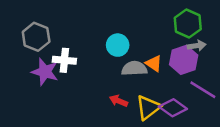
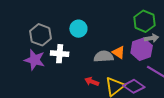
gray hexagon: (36, 37) -> (41, 35), moved
cyan circle: (118, 45) -> (78, 29), moved
white cross: (64, 60) -> (60, 54), moved

